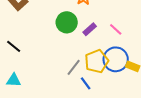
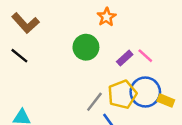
purple rectangle: (90, 29) -> (125, 58), moved
black line: (14, 46) -> (19, 56), moved

